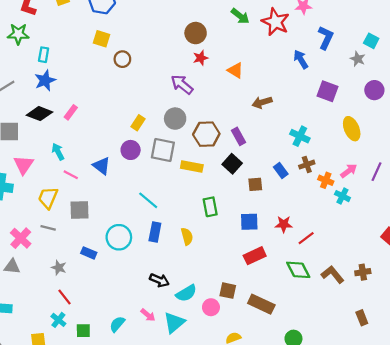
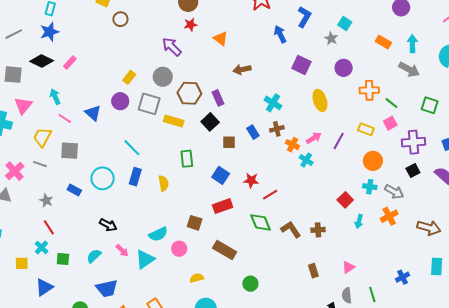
blue square: (249, 222) -> (221, 175), turned 30
black arrow: (159, 280) -> (108, 225), moved
brown square: (228, 291) -> (195, 223), moved

